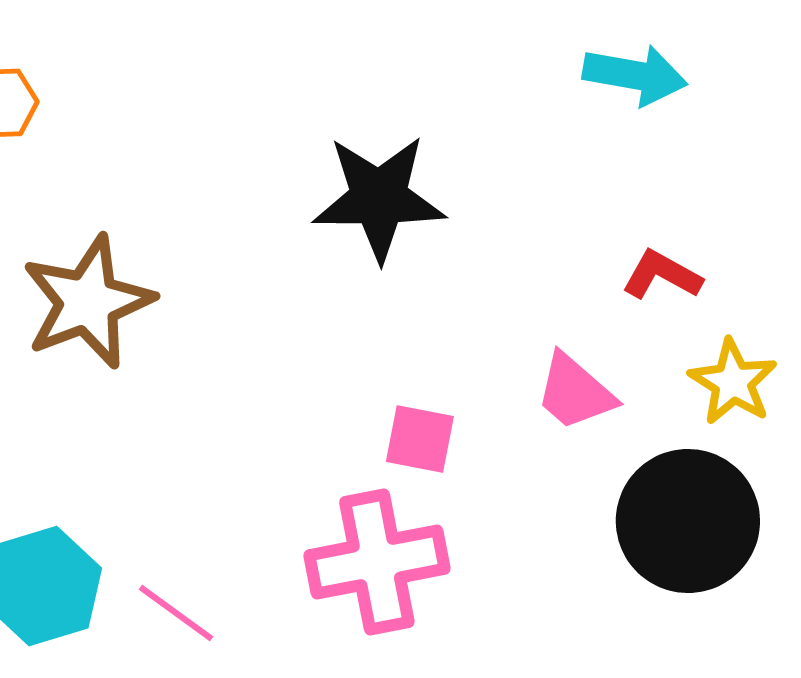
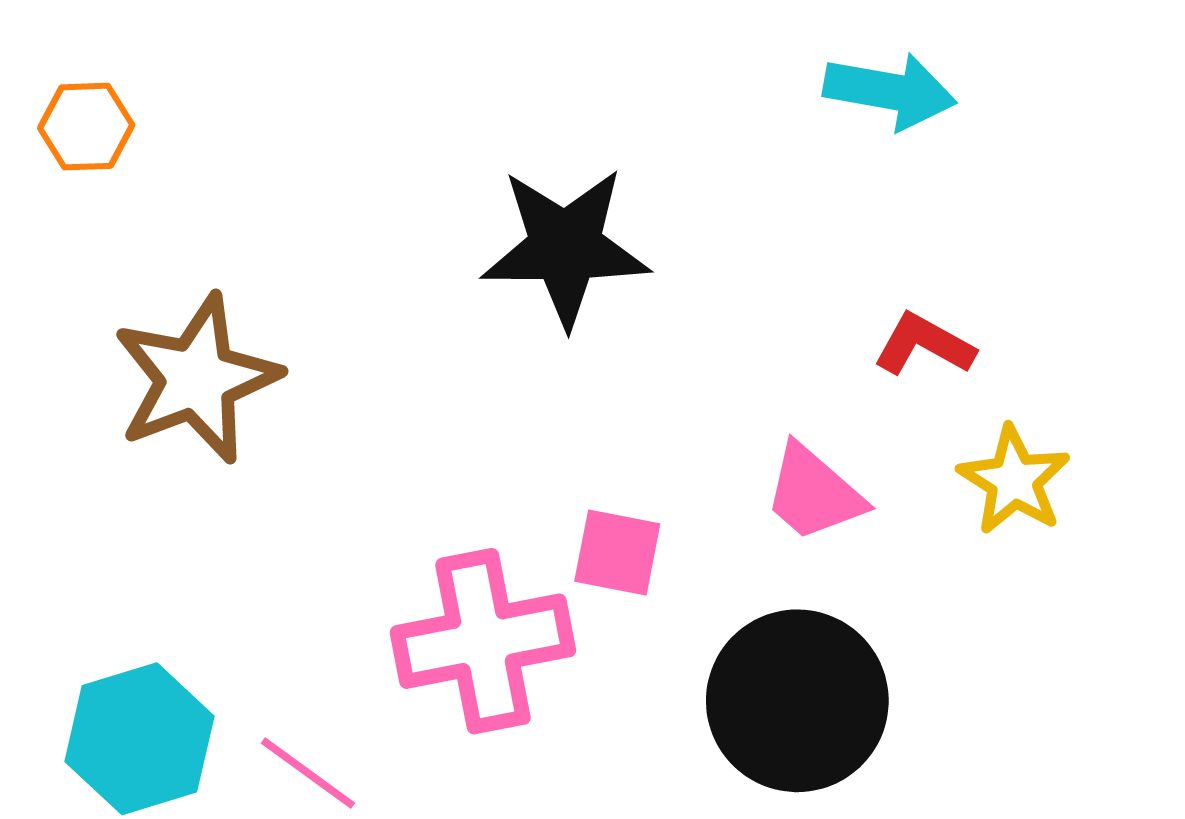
black circle: (688, 521) -> (797, 701), moved
pink cross: (377, 562) -> (483, 641), moved

